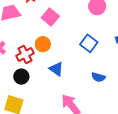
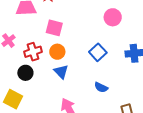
pink square: (50, 17) -> (54, 28), moved, turned -36
orange circle: (43, 44) -> (57, 52), moved

